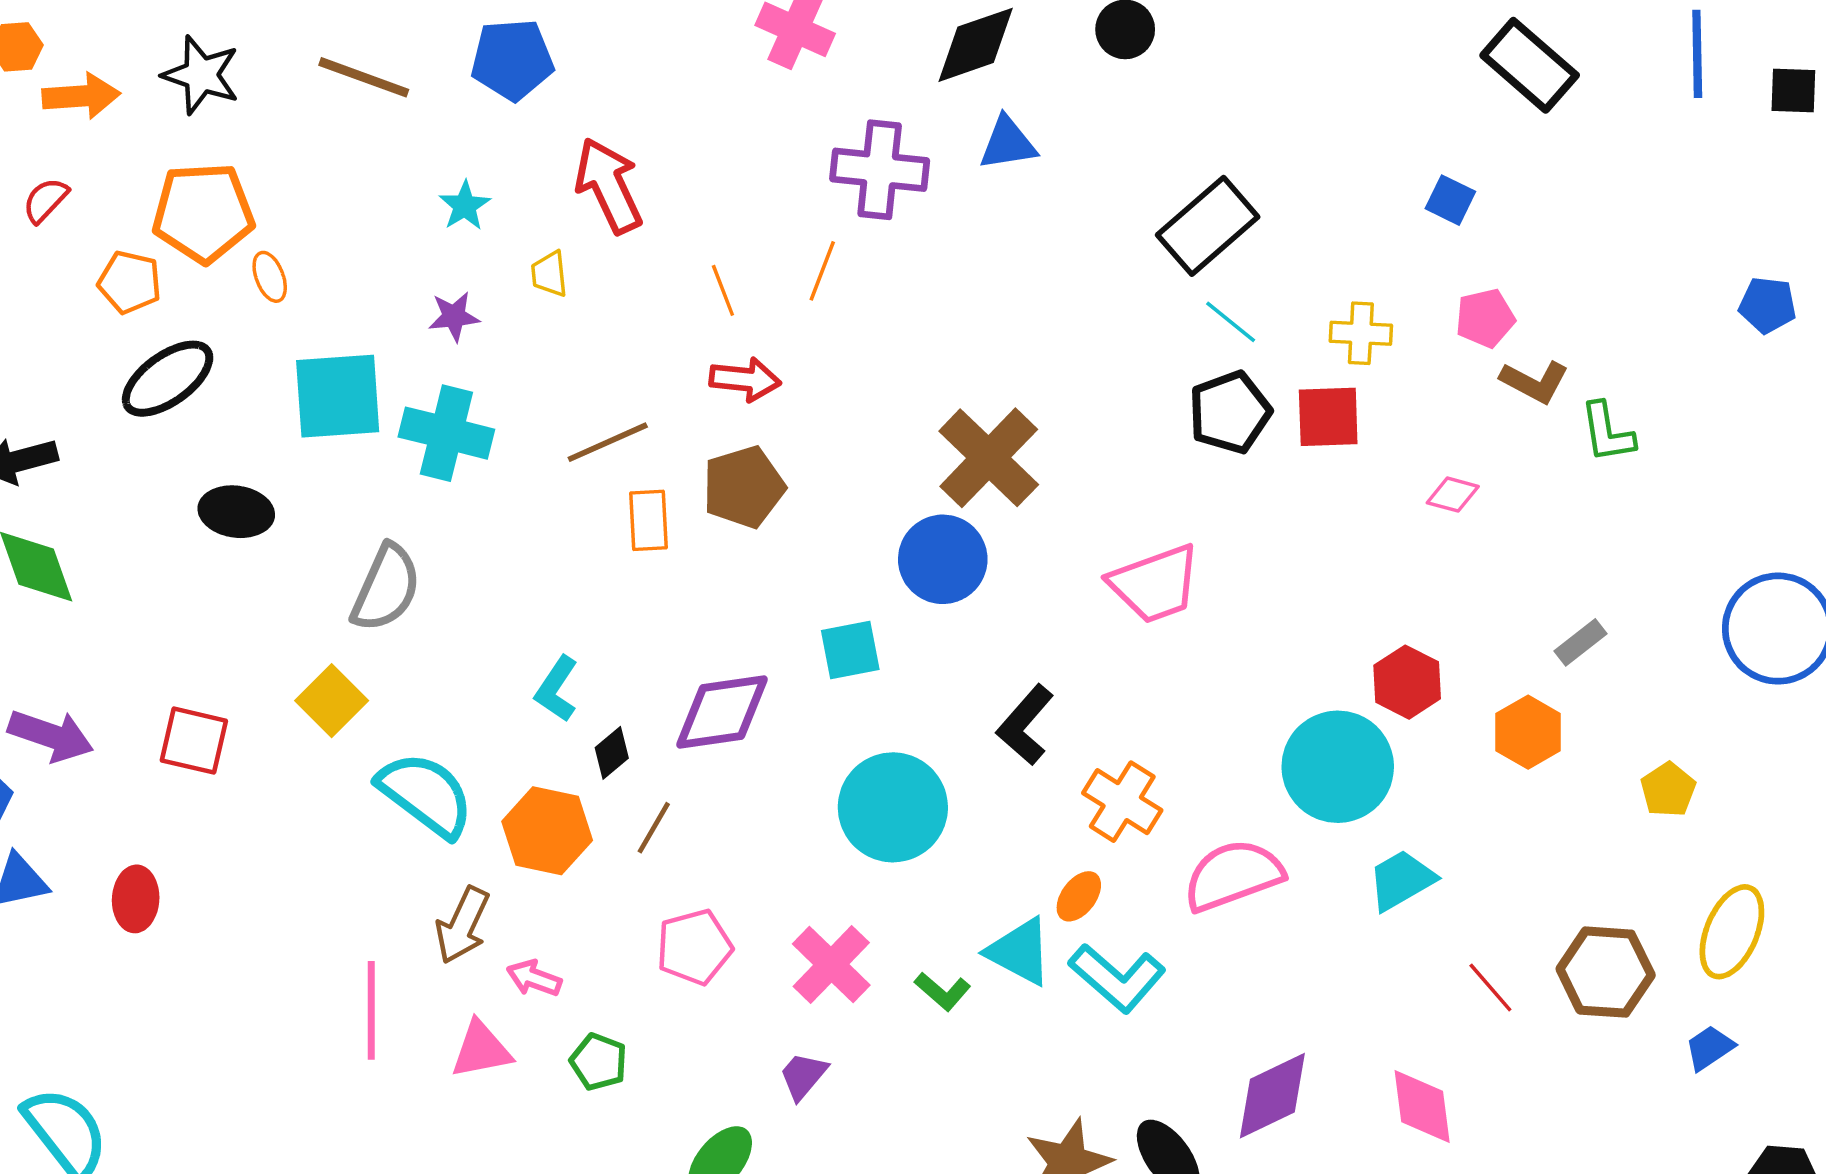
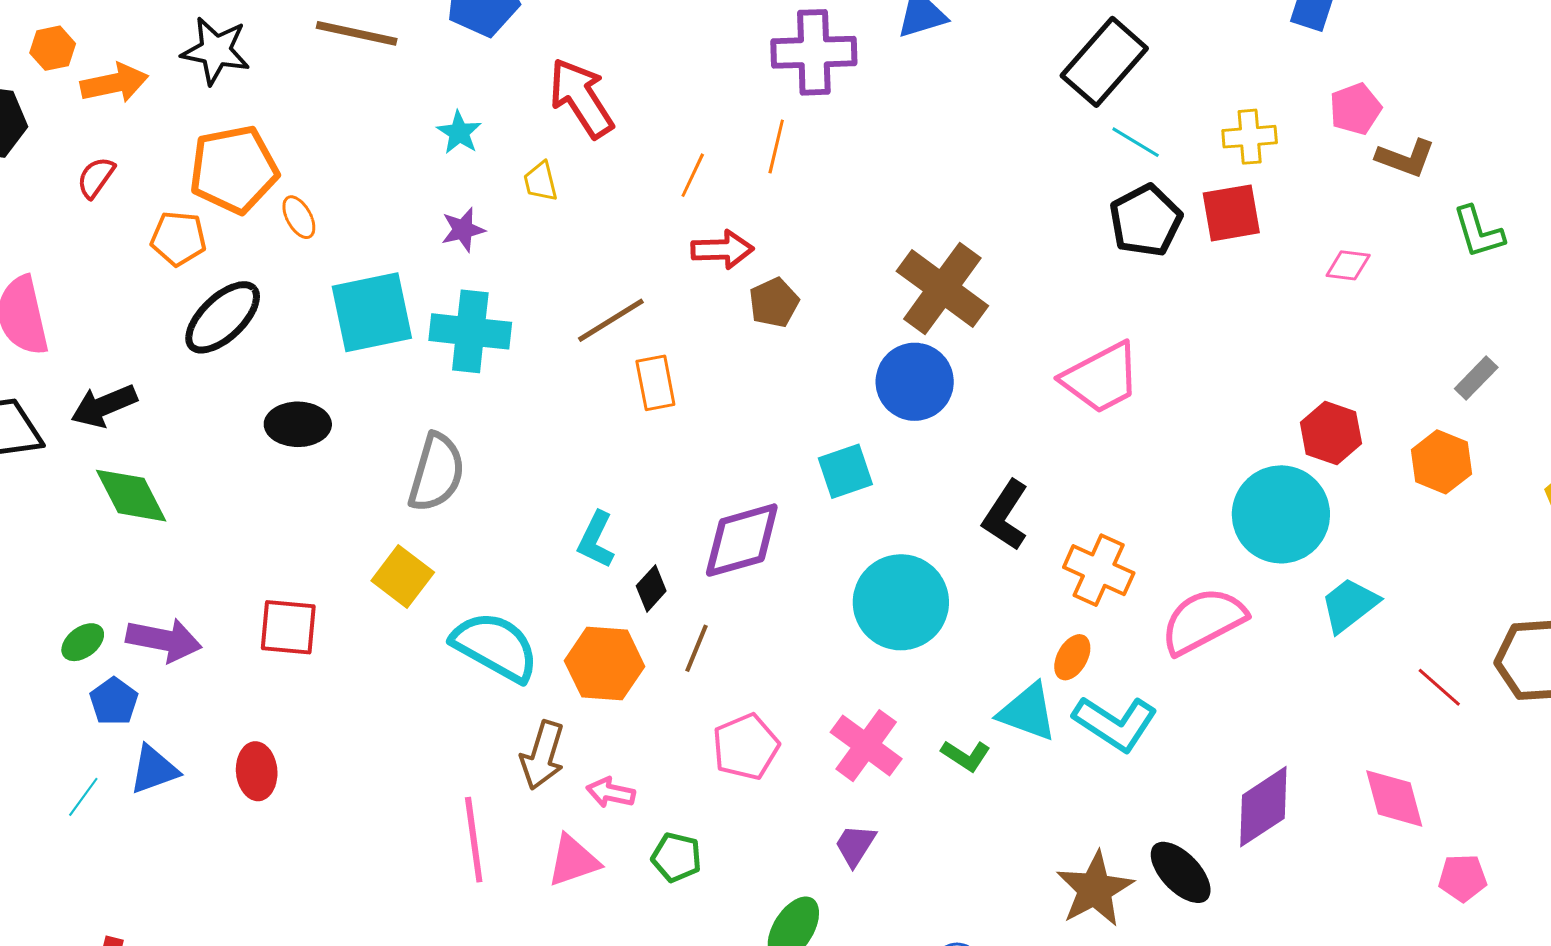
orange line: (723, 290) -> (693, 175), turned 54
green L-shape: (1607, 432) -> (1478, 232), moved
brown pentagon: (744, 487) -> (774, 303), moved, size x0.7

